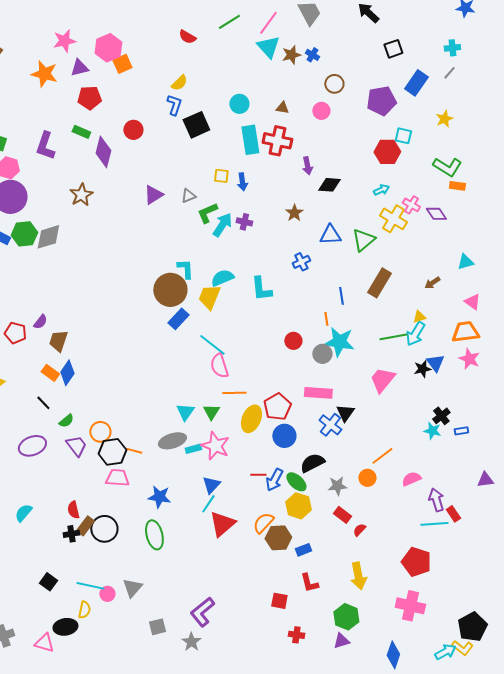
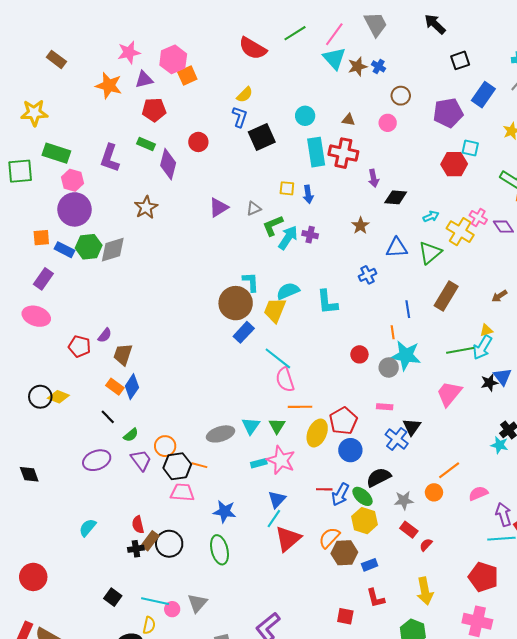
red semicircle: (187, 37) -> (253, 48), size x1.6
cyan arrow: (381, 190) -> (431, 216), moved
pink rectangle: (318, 393) -> (385, 407), size x0.6
gray ellipse: (172, 441) -> (221, 434), moved

